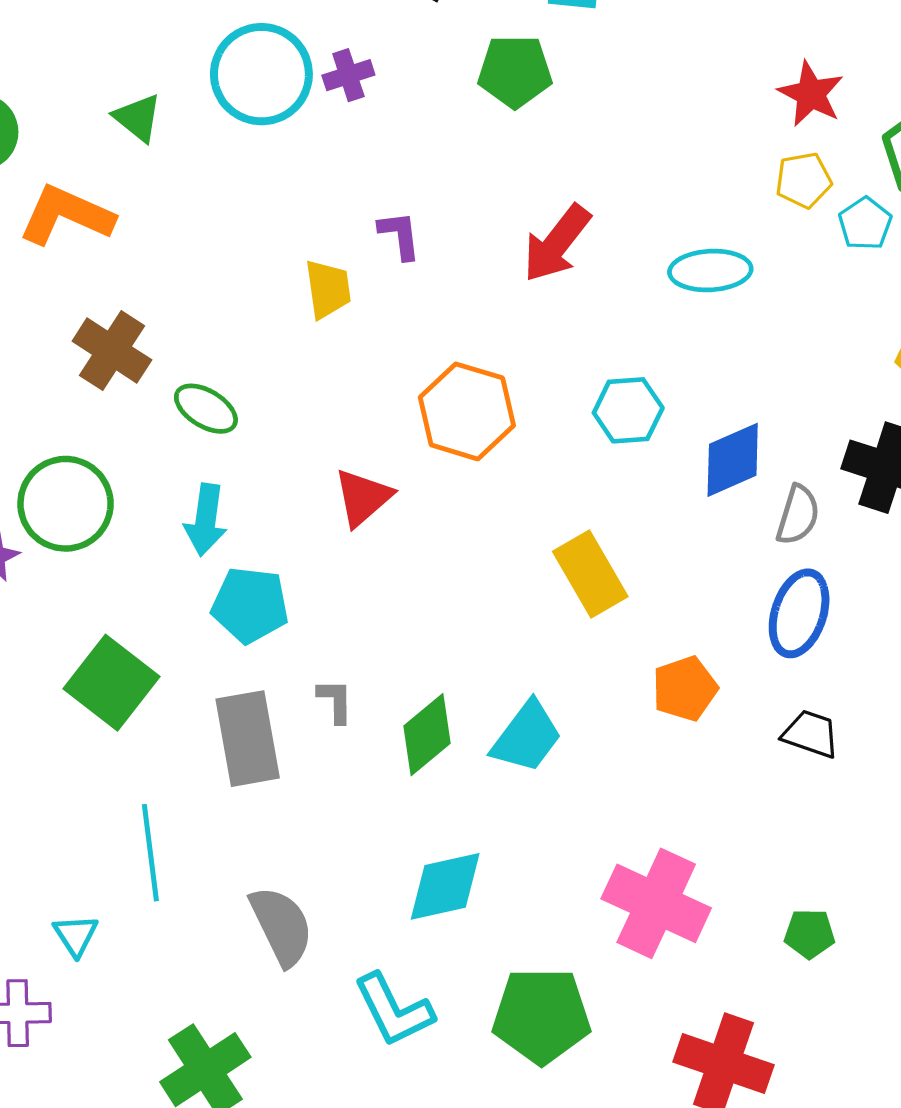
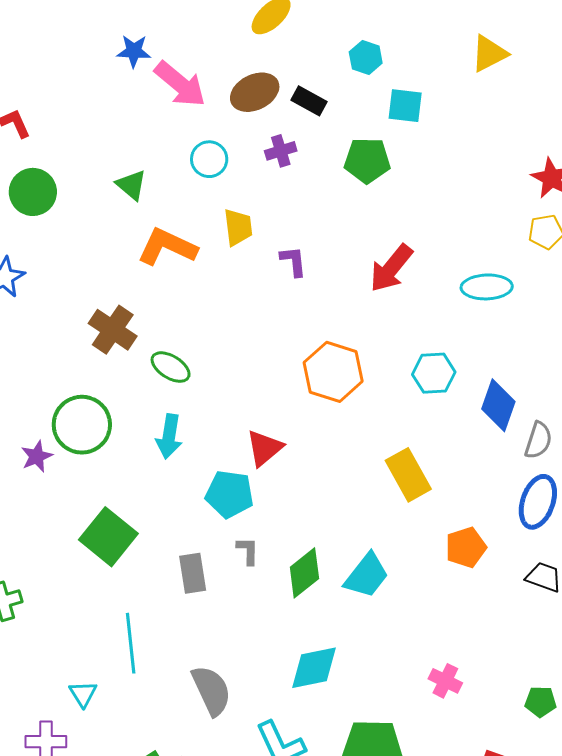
cyan circle: (261, 74) -> (209, 159), size x0.6
purple cross: (348, 75) -> (281, 151), moved
orange L-shape: (66, 215) -> (167, 247), moved
yellow trapezoid: (328, 289) -> (238, 227), moved
blue diamond: (733, 460) -> (498, 405), turned -48
red triangle: (363, 497) -> (264, 448), moved
cyan pentagon: (250, 605) -> (229, 494), moved
gray rectangle: (248, 739) -> (193, 573), size x0.7
pink cross: (656, 903) -> (445, 681), size x0.5

